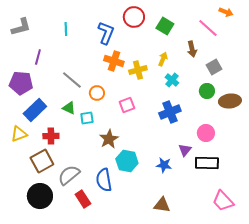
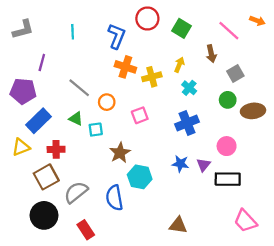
orange arrow: (226, 12) -> (257, 21), moved
blue star: (164, 165) -> (180, 164), moved
red rectangle: (83, 199) -> (86, 230), moved

